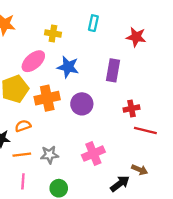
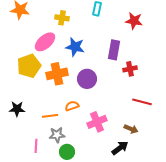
red cross: (131, 109) -> (130, 69), moved
orange semicircle: (23, 126) -> (72, 106), moved
orange line: (22, 155) -> (50, 116), moved
gray star: (49, 155) -> (57, 135), moved
brown arrow: (140, 170) -> (131, 129), moved

